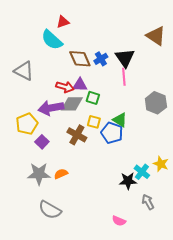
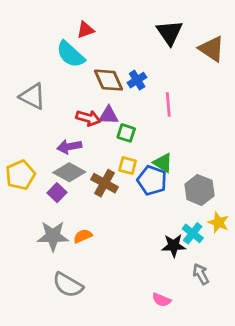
black triangle: (125, 58) -> (170, 33), moved
gray hexagon: (156, 103) -> (199, 190), moved
gray diamond: (72, 104) -> (69, 172), moved, turned 30
purple arrow: (51, 108) -> (69, 147), size x0.7
yellow pentagon: (27, 124) -> (20, 175), moved

